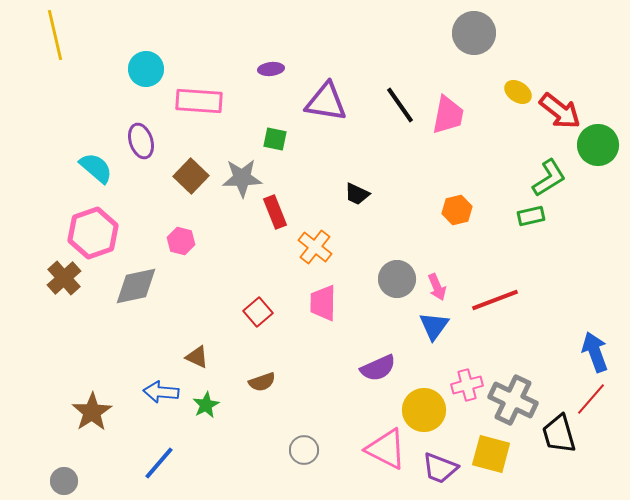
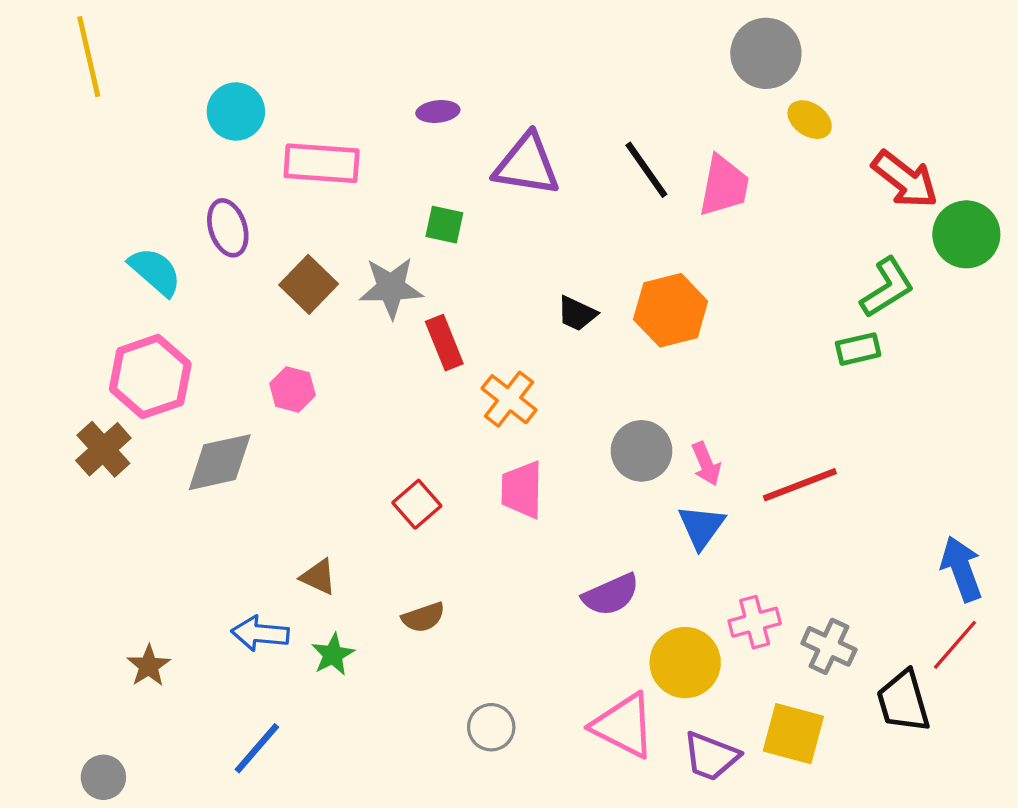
yellow ellipse: (518, 92) -> (810, 120), moved
orange hexagon: (457, 210) -> (671, 310), moved, size x1.5
gray cross: (513, 400) -> (829, 646), size x0.7
brown star: (92, 412) -> (149, 666), size x0.7

